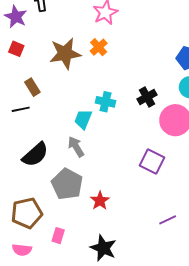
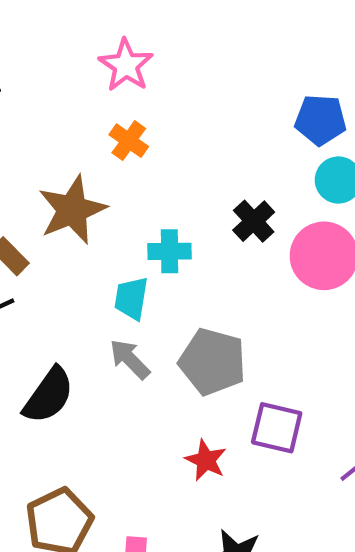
brown star: (65, 54) -> (72, 210), moved
purple square: (152, 162) -> (277, 428), moved
gray pentagon: (67, 184) -> (212, 362), moved

